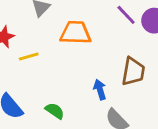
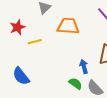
green semicircle: (55, 111) -> (75, 84), moved

